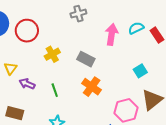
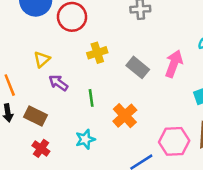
pink arrow: (112, 34) -> (174, 64), moved
orange cross: (92, 87) -> (125, 116), moved

